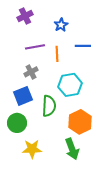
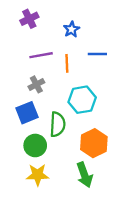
green circle: (17, 123) -> (35, 145), moved

